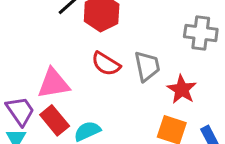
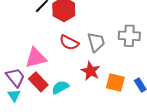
gray cross: (201, 33) -> (129, 36), moved
red star: (182, 89) -> (91, 71), moved

